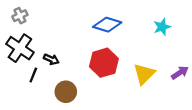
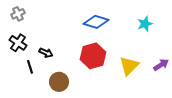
black cross: (20, 48) -> (18, 43), size x0.7
black line: (33, 75) -> (30, 67), turned -40

